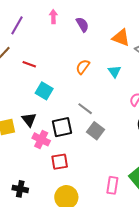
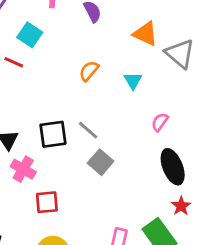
cyan square: (44, 91) -> (30, 35), moved
black square: (62, 127) -> (53, 134), moved

